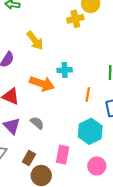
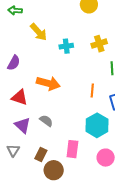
yellow cross: (75, 19) -> (99, 44), moved
yellow arrow: (35, 41) -> (39, 32), moved
cyan cross: (65, 70) -> (66, 46), moved

